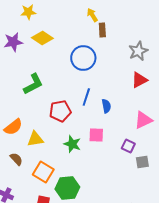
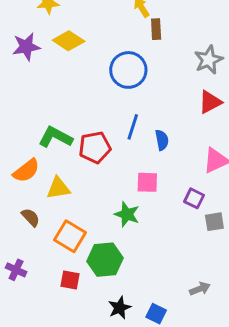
green L-shape: (33, 84) -> (55, 137), moved, turned -125
green star: (72, 144) -> (127, 214), moved

